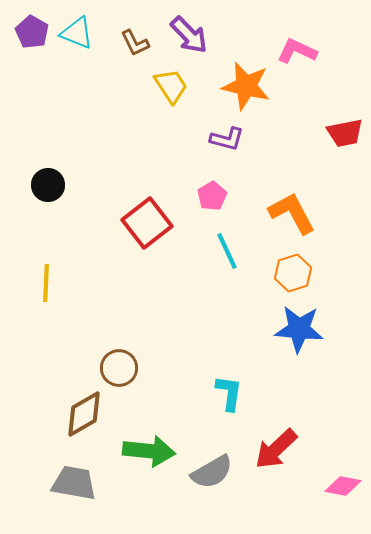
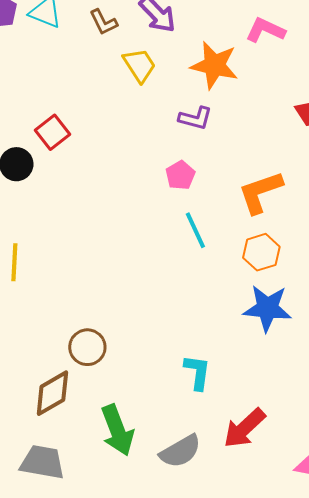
orange L-shape: (292, 213) -> (260, 192), turned -81
red square: (147, 223) -> (52, 132), moved, size x0.7
green arrow: (149, 451) -> (117, 430), turned 63

